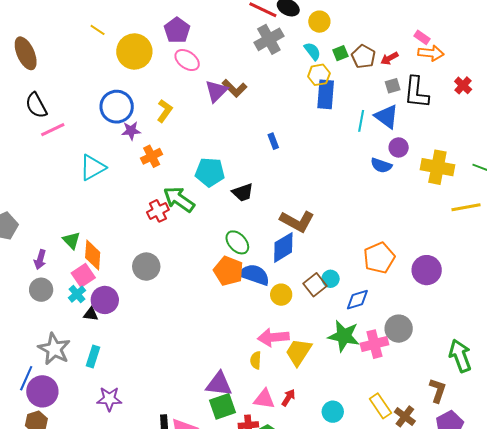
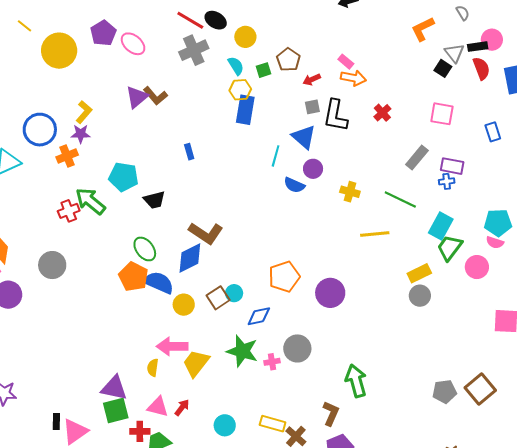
brown pentagon: (363, 57) -> (288, 60), moved
pink ellipse: (187, 60) -> (133, 44), moved
blue circle: (117, 107) -> (40, 130), moved
cyan line: (361, 121) -> (276, 156), moved
purple star: (131, 131) -> (81, 134), moved
yellow cross: (437, 167) -> (350, 192), size x0.6
pink cross: (374, 344) -> (272, 362), size x0.6
yellow rectangle: (380, 406) -> (273, 424), turned -45

